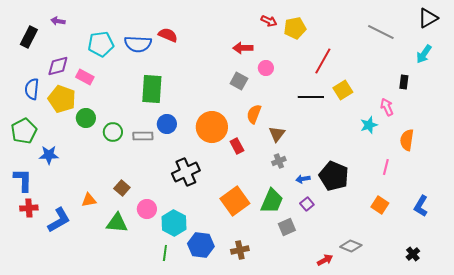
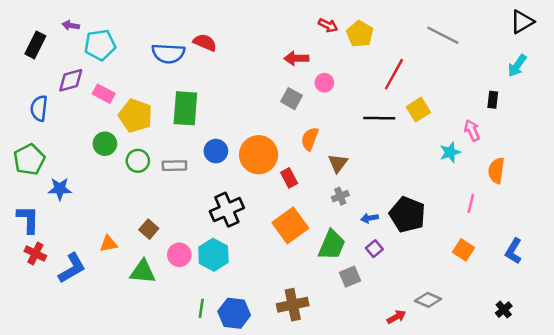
yellow pentagon: (295, 28) -> (360, 34), turned -30
gray line: (381, 32) -> (443, 35), moved
cyan pentagon: (101, 44) -> (100, 45), moved
yellow pentagon: (62, 99) -> (135, 116), moved
blue circle: (167, 124) -> (216, 151), moved
orange square: (235, 201) -> (290, 225), moved
red cross: (29, 208) -> (35, 253), turned 30
cyan hexagon: (174, 223) -> (213, 255), moved
blue hexagon: (201, 245) -> (234, 313), moved
brown cross: (240, 250) -> (293, 305), size x1.4

